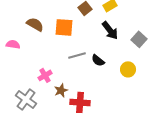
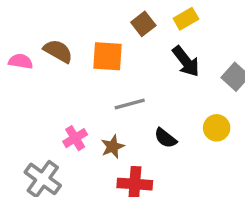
pink semicircle: (13, 44) -> (21, 61), moved
black semicircle: (98, 60) -> (165, 138), moved
brown star: (61, 90) -> (113, 147), moved

